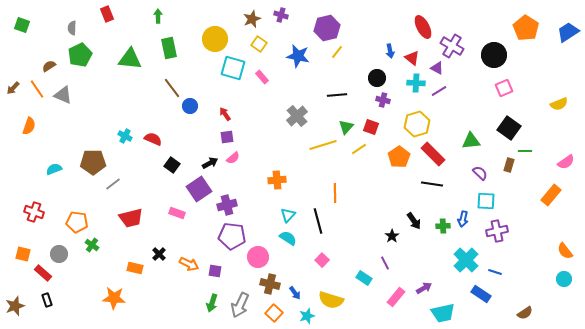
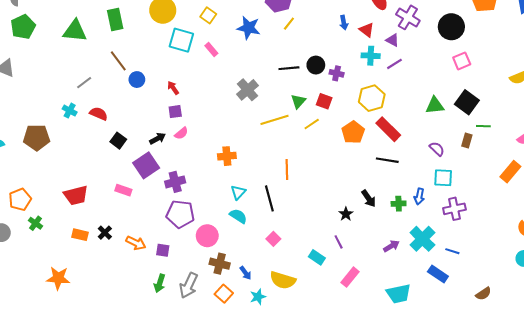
black circle: (377, 78) -> (316, 65), moved
green triangle: (471, 141) -> (435, 105), moved
gray line: (113, 184) -> (84, 83), moved
orange pentagon: (77, 222) -> (20, 200), turned -30
orange rectangle: (135, 268) -> (80, 235), moved
purple arrow: (424, 288) -> (391, 246), moved

